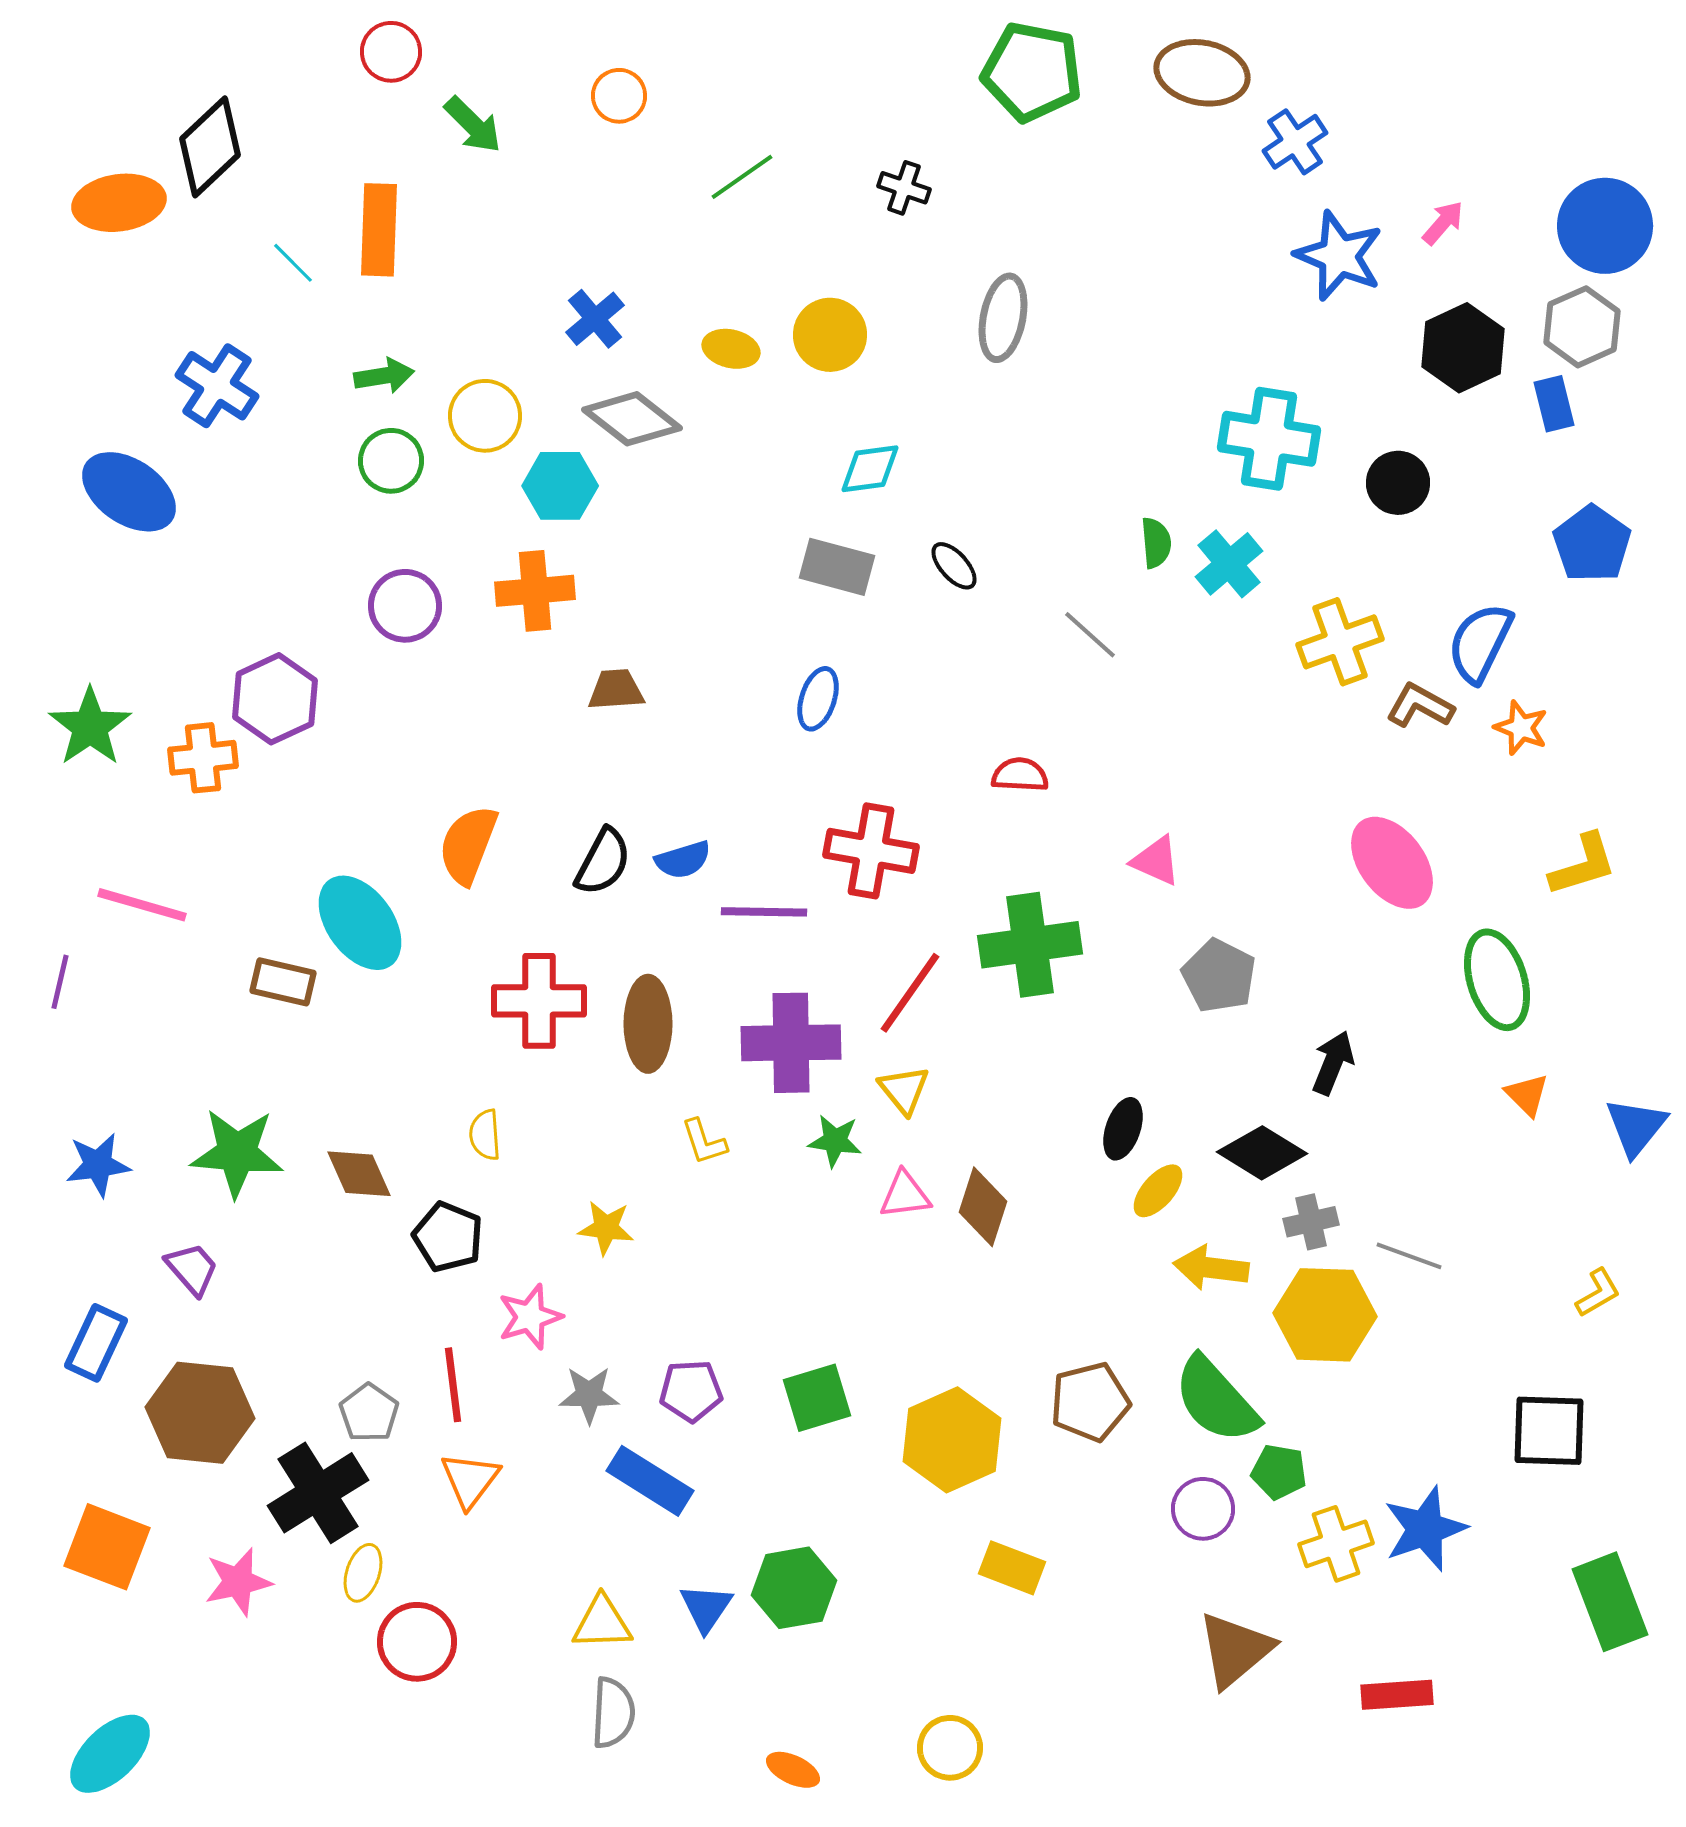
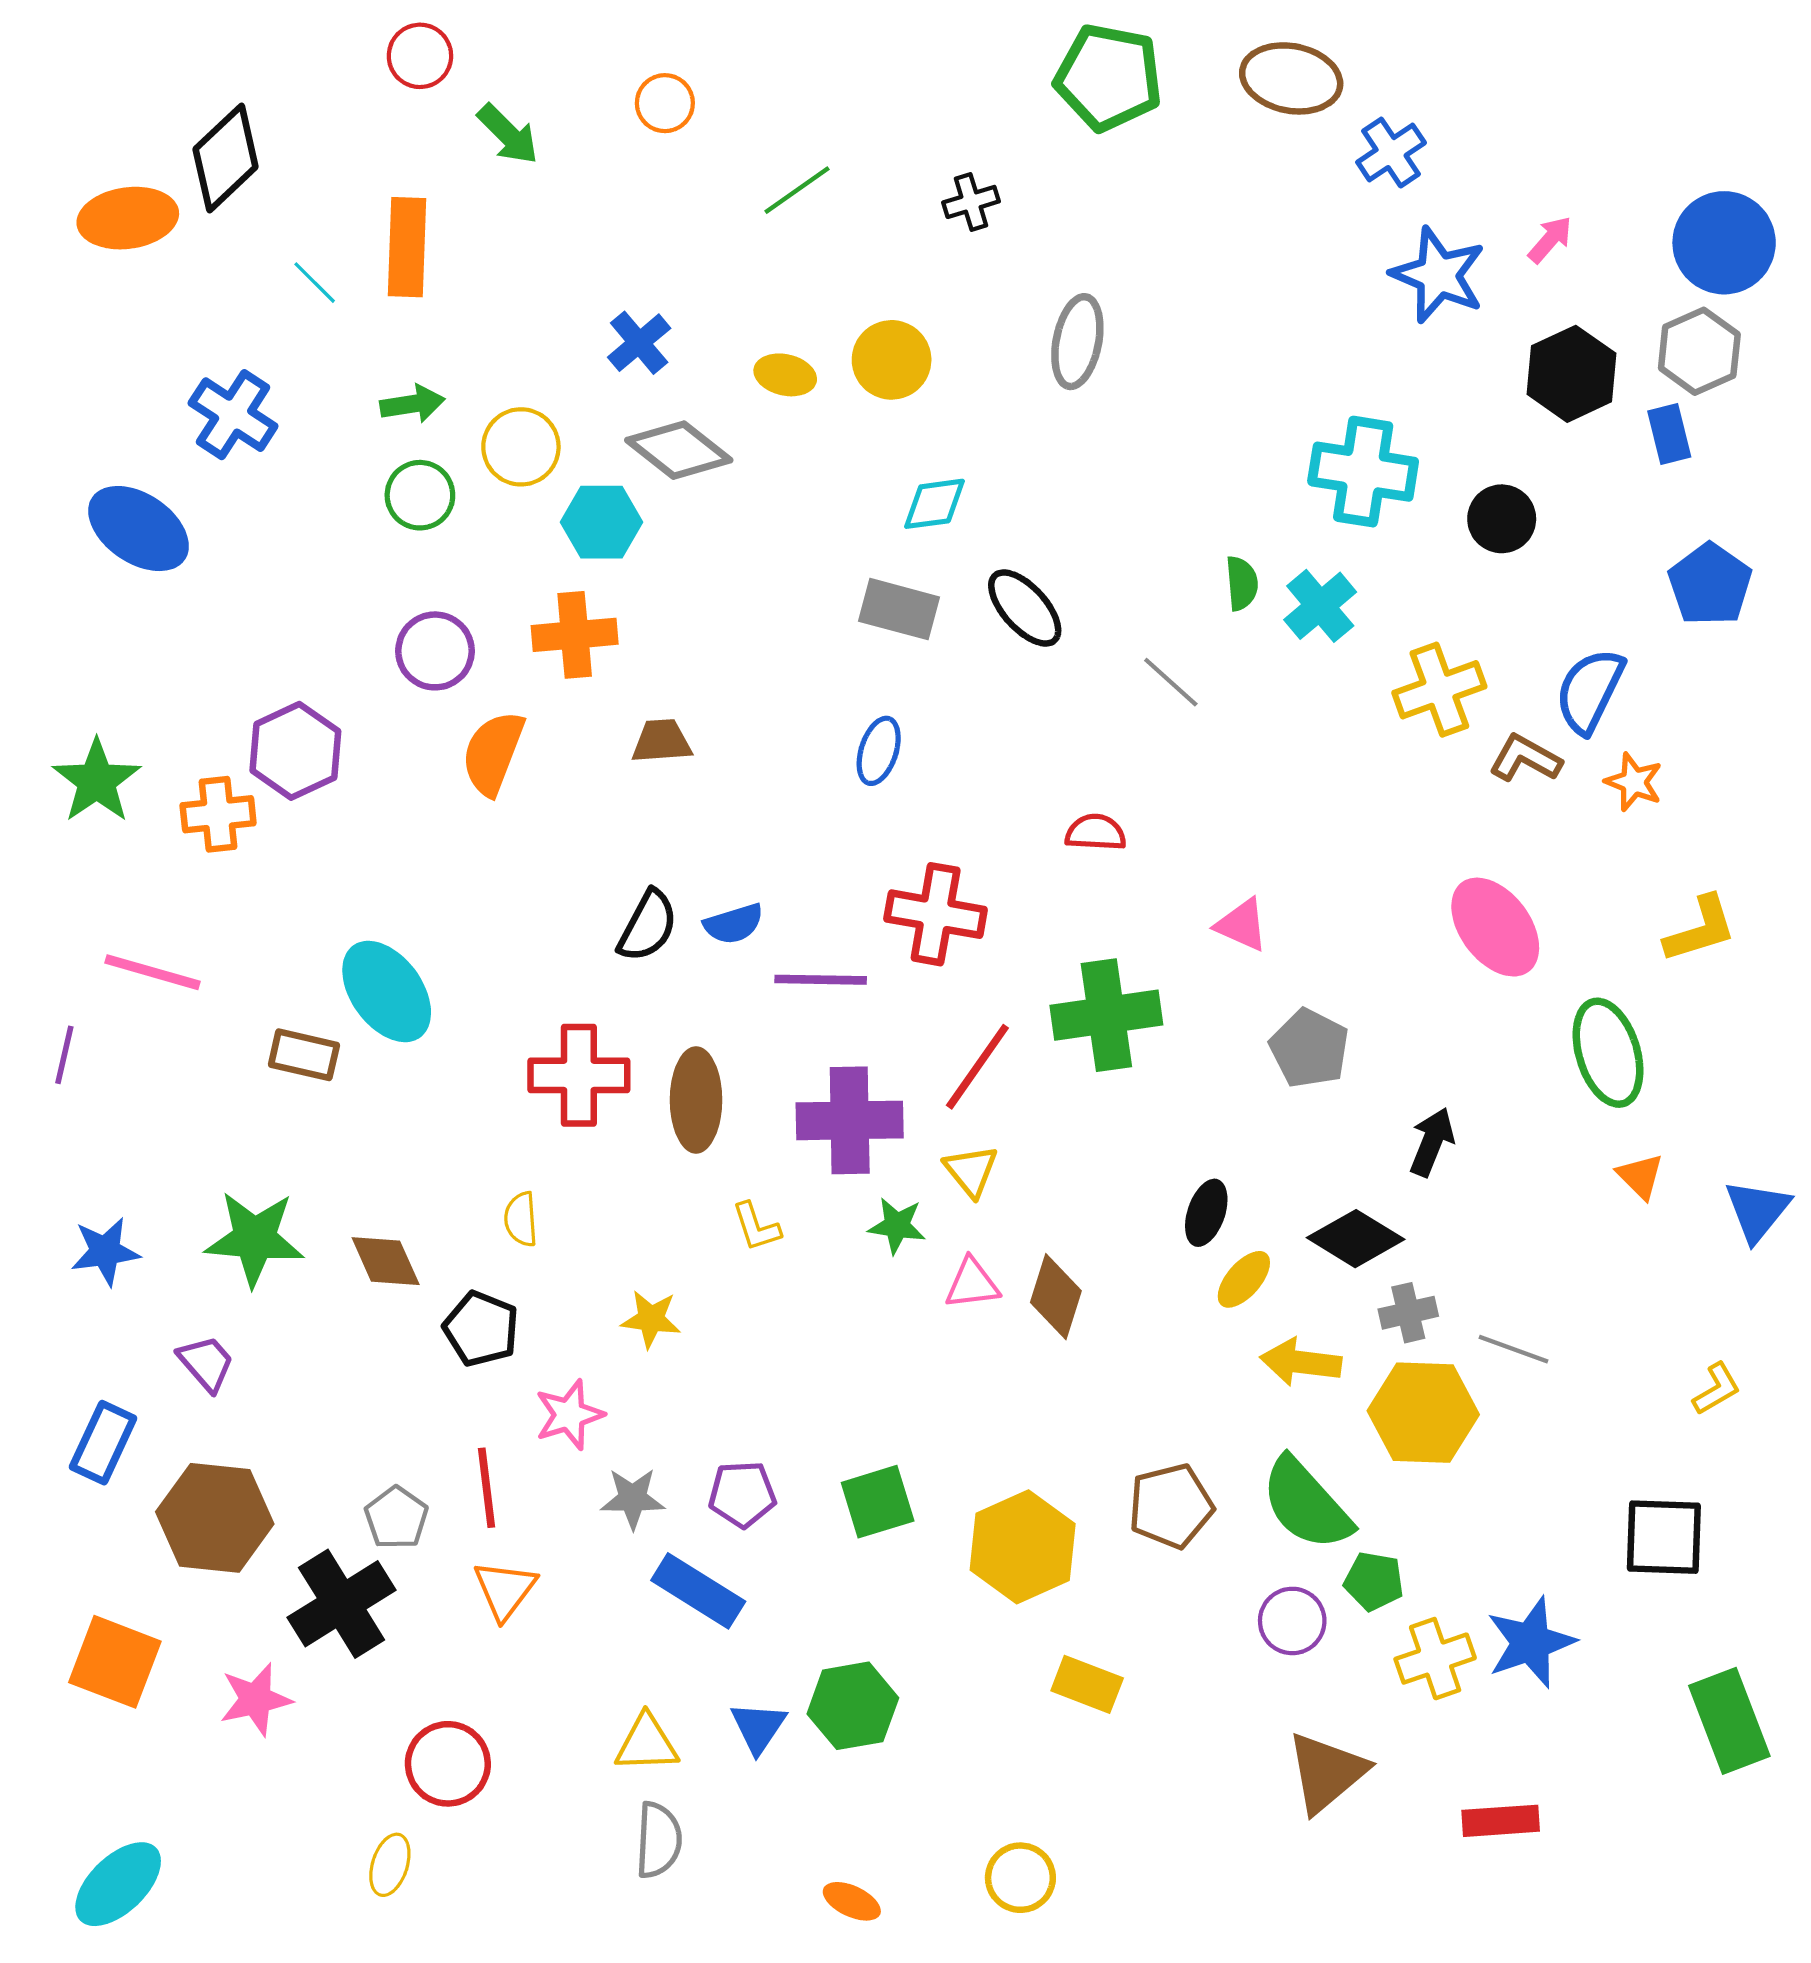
black cross: (904, 188) -> (971, 202), turned -36
black ellipse: (954, 566) -> (1025, 608), size x1.5
orange semicircle: (468, 845) -> (493, 753), moved
yellow ellipse: (363, 1573) -> (390, 1865), moved

